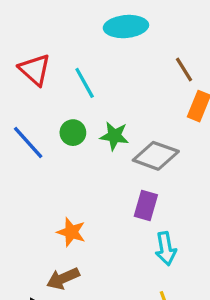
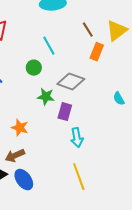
cyan line: (85, 83) -> (49, 46), moved
green circle: (73, 133) -> (34, 68), moved
green star: (114, 136) -> (46, 97), moved

